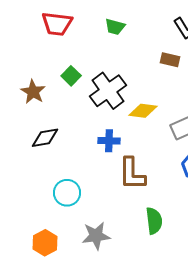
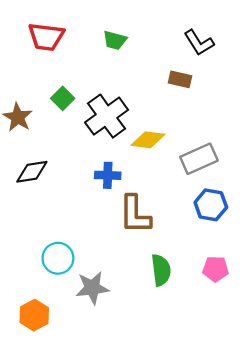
cyan circle: (67, 193) -> (58, 258), moved
orange hexagon: (45, 243) -> (34, 315), moved

